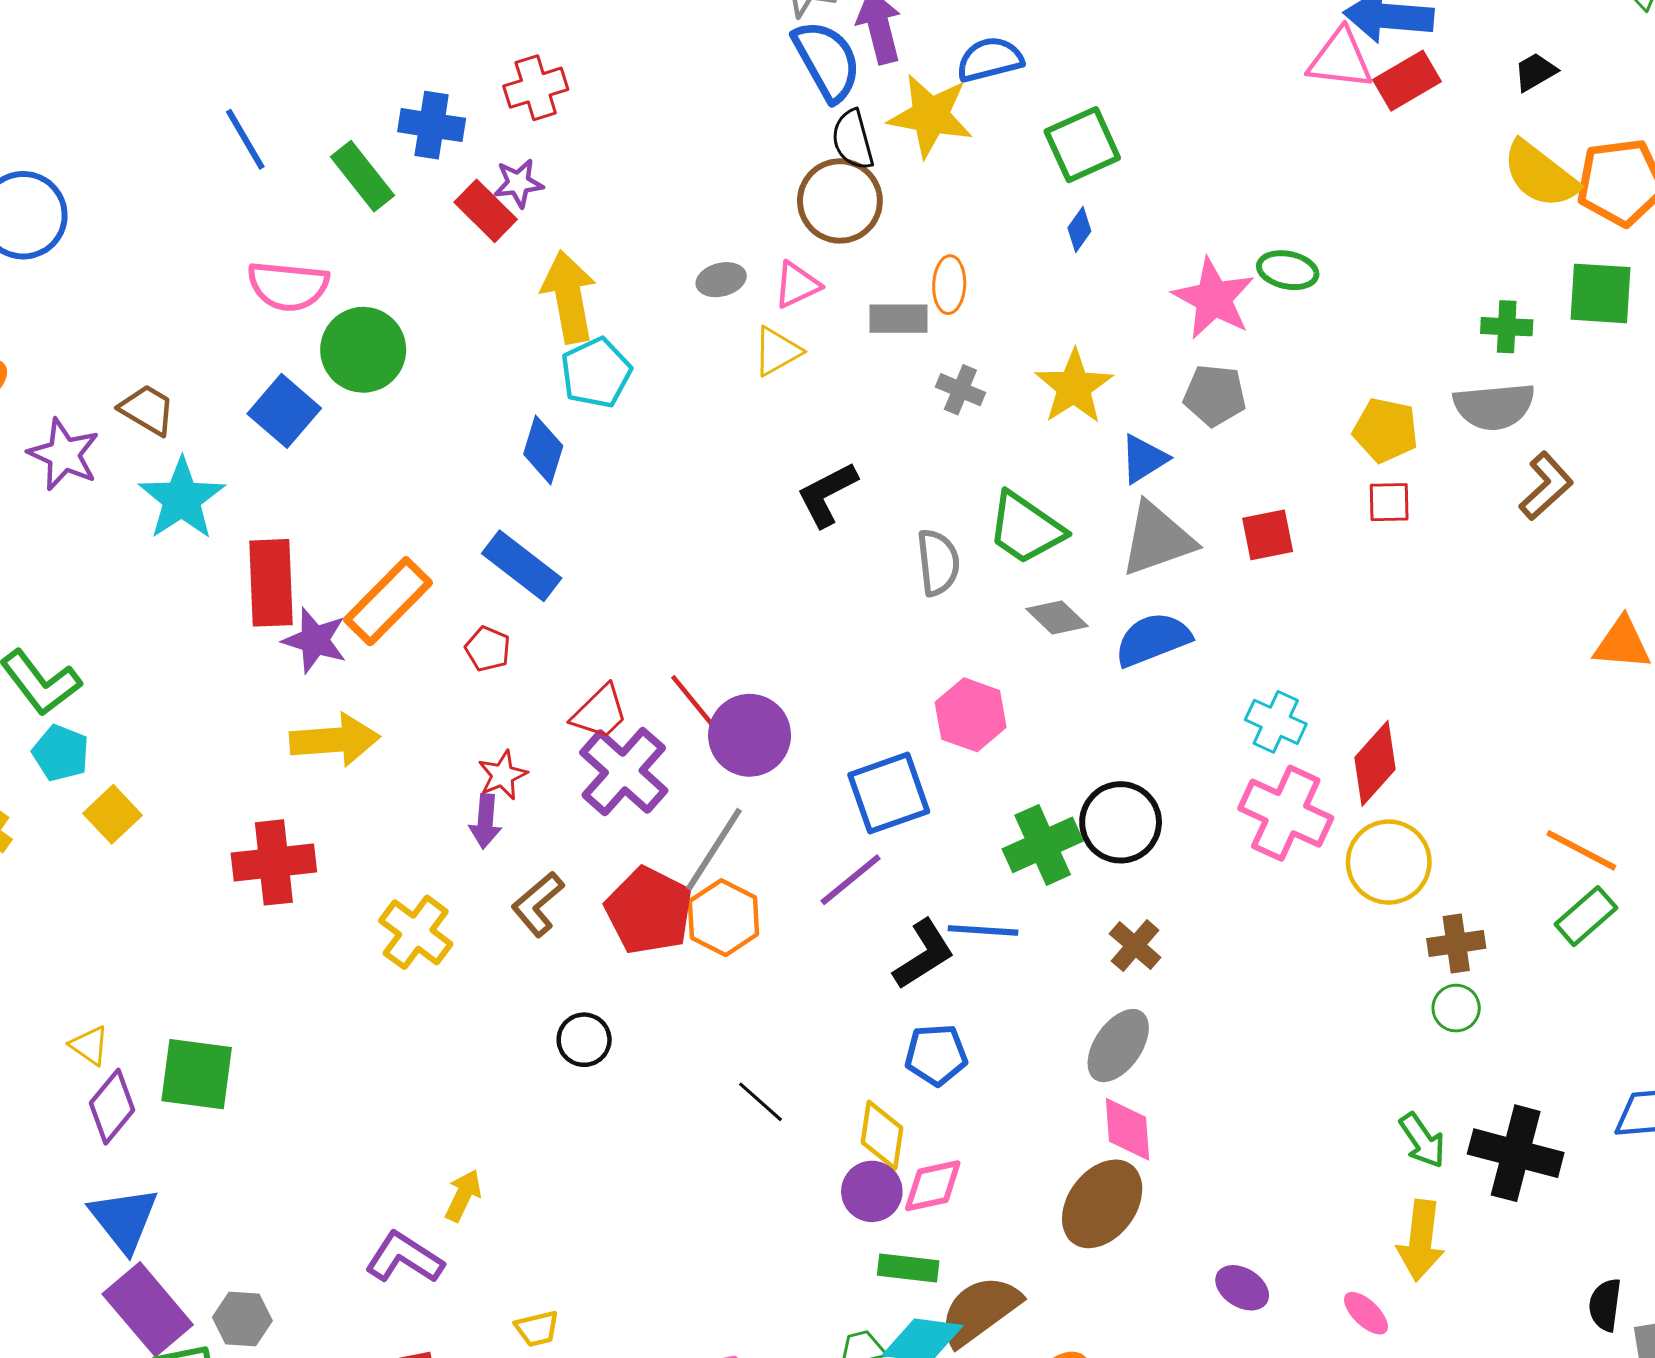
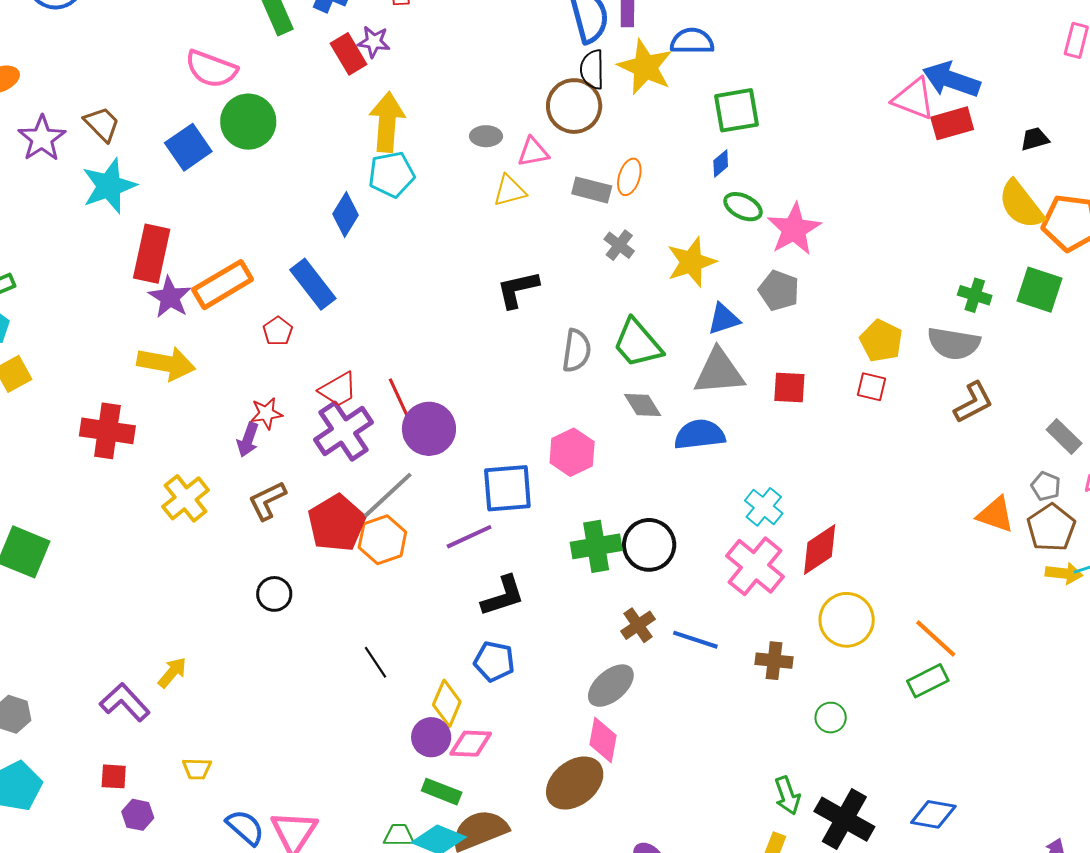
green ellipse: (1288, 270) -> (743, 207), moved
yellow circle: (1389, 862) -> (847, 620), moved
blue line: (983, 930) -> (695, 640), moved
brown cross: (1456, 943) -> (774, 661), moved

